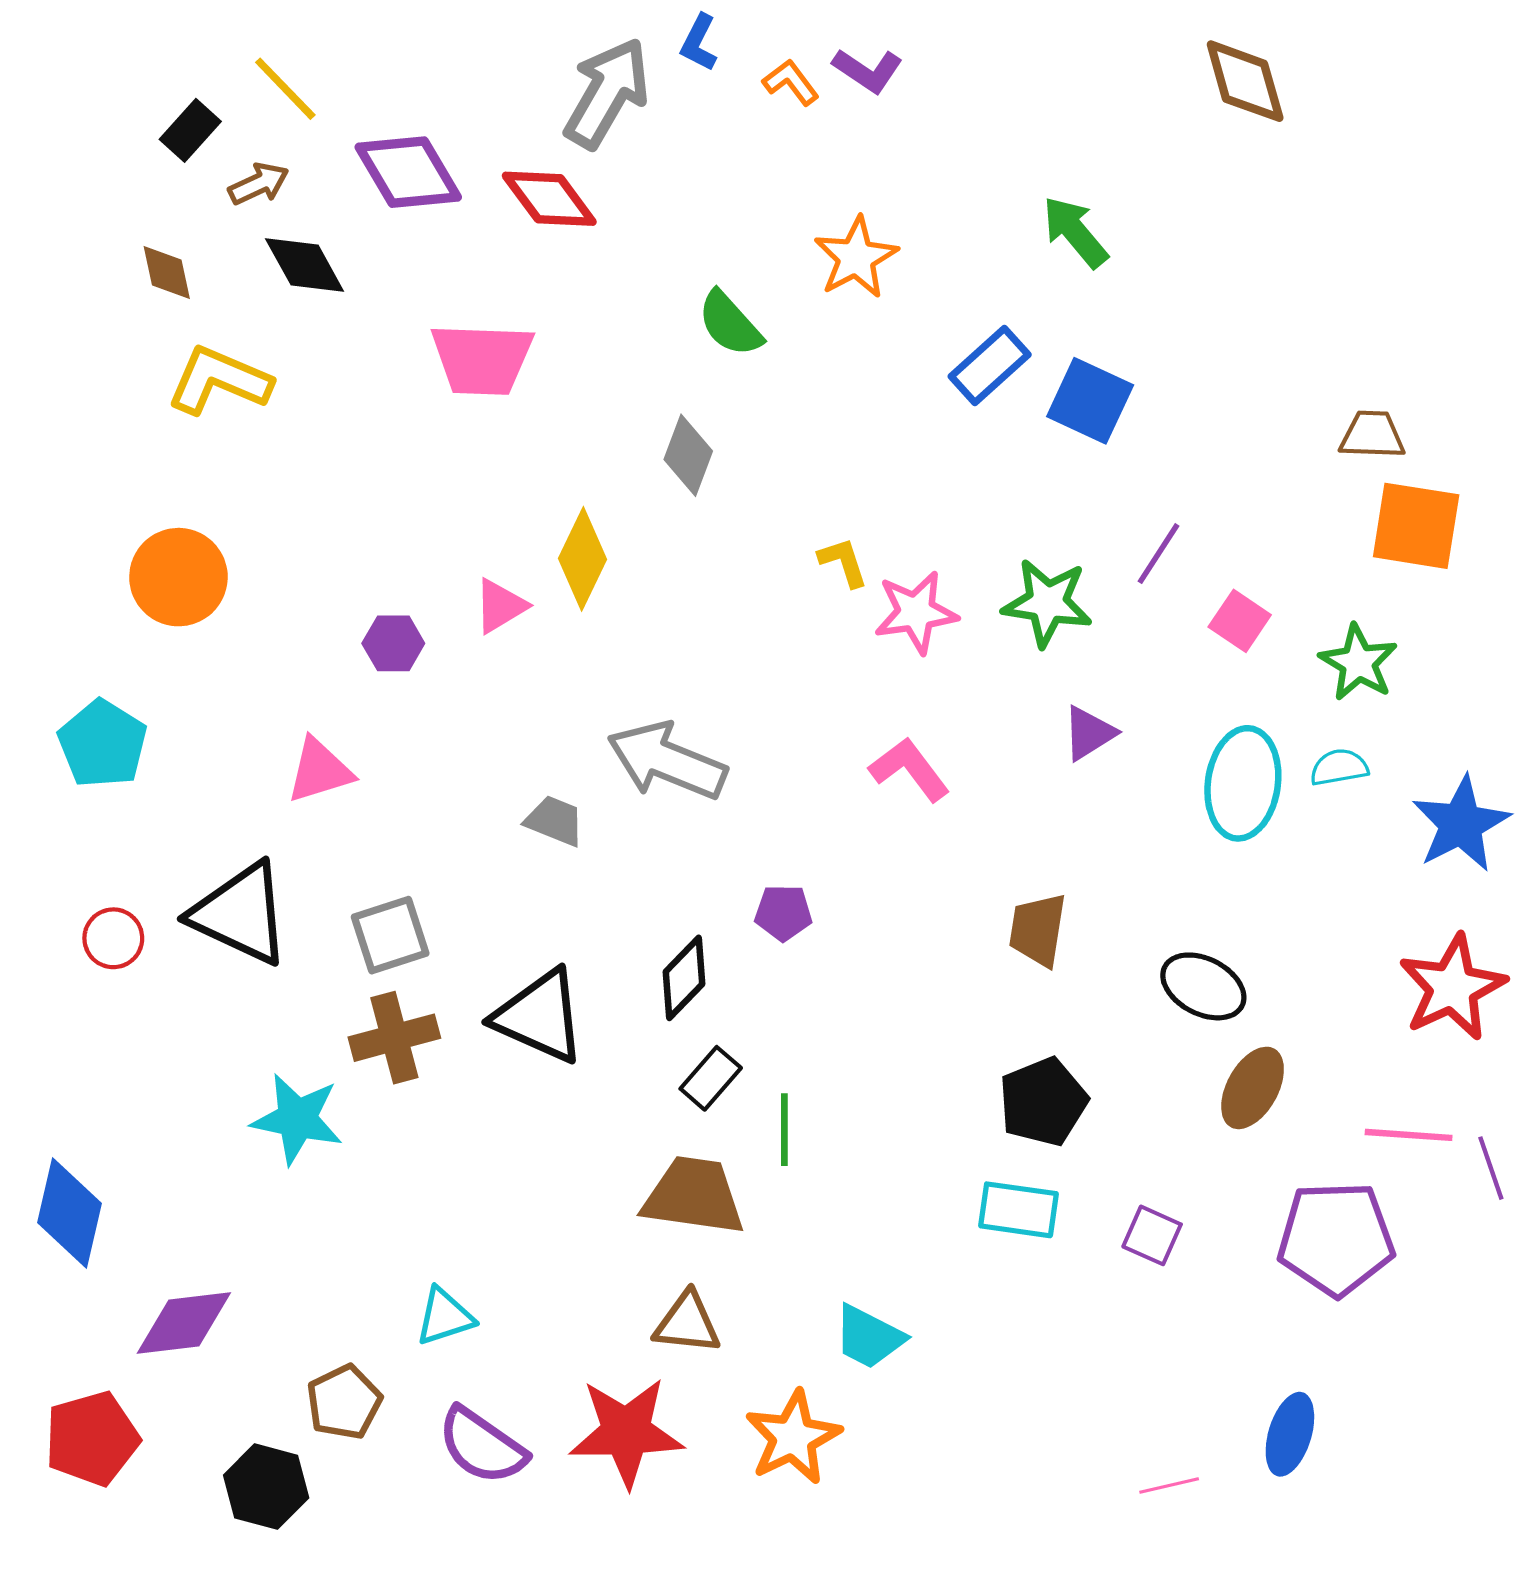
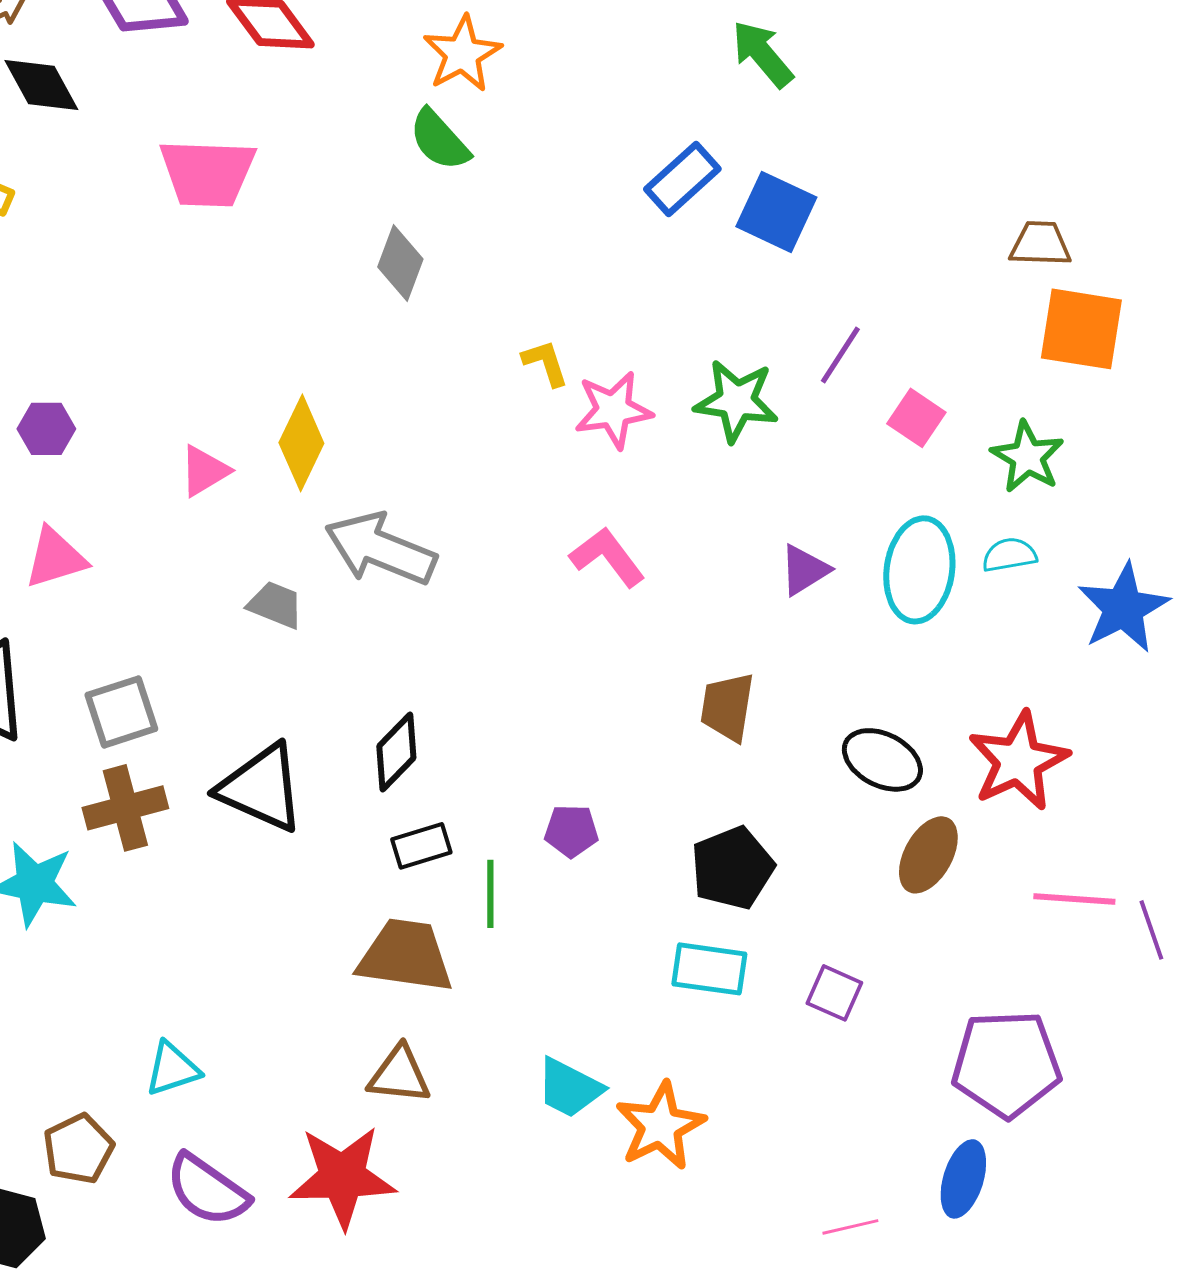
orange star: (856, 258) -> (462, 54), moved
yellow diamond: (582, 559) -> (301, 443), moved
pink triangle: (500, 606) -> (204, 471), moved
purple hexagon: (393, 643) -> (46, 429), moved
purple triangle: (1089, 733) -> (804, 570), moved
purple pentagon: (783, 913) -> (571, 831), moved
red star: (1452, 987) -> (1018, 761), moved
black rectangle: (711, 1078) -> (421, 846), turned 32
purple pentagon: (1336, 1239) -> (1006, 1064), moved
orange star: (793, 1437) -> (660, 1126), moved

